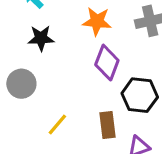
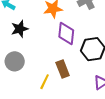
brown rectangle: (107, 125) -> (63, 69), moved

